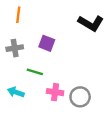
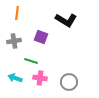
black L-shape: (91, 23) -> (66, 20), moved
pink cross: (55, 92) -> (40, 78), moved

